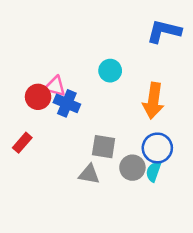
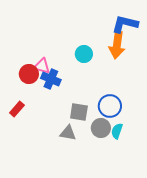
orange arrow: (153, 101) -> (117, 45), moved
blue circle: (157, 148) -> (110, 106), moved

